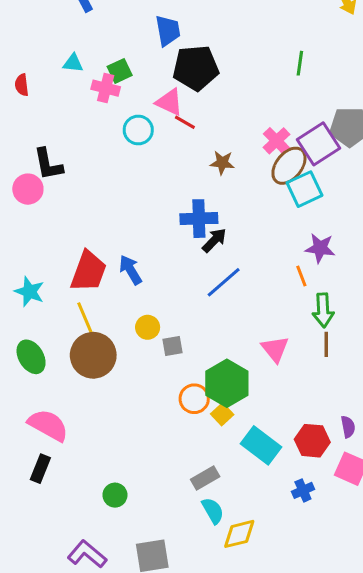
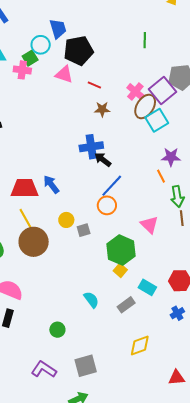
red line: (185, 122) -> (94, 85), moved
cyan circle: (138, 130) -> (41, 45), moved
black arrow: (214, 240) -> (103, 160), turned -90
red trapezoid: (89, 271) -> (25, 188), turned -104
orange circle: (194, 399) -> (107, 205), moved
cyan rectangle: (261, 445) -> (147, 287), size x0.7
gray rectangle: (205, 478) -> (126, 305), moved
cyan semicircle: (213, 511) -> (91, 300), moved

